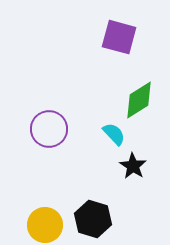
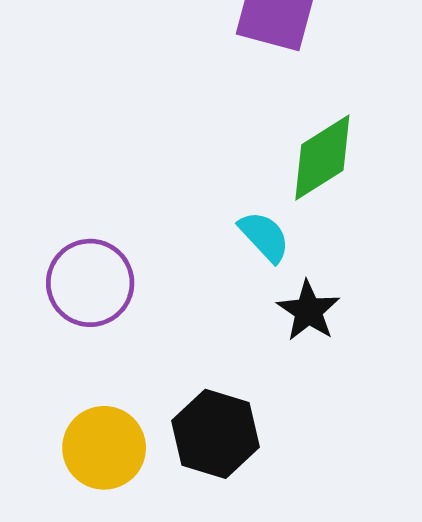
purple circle: (49, 129) -> (90, 283), moved

